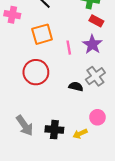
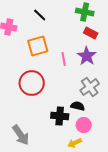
black semicircle: (76, 87) -> (78, 106), moved
pink circle: (97, 117) -> (84, 125), moved
black cross: (54, 130) -> (60, 116), moved

